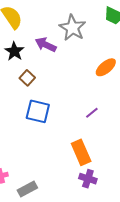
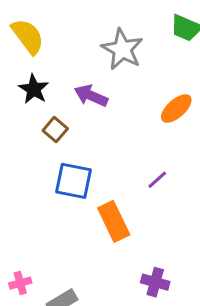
purple arrow: (46, 45) -> (91, 96), moved
orange rectangle: (81, 152) -> (114, 221), moved

